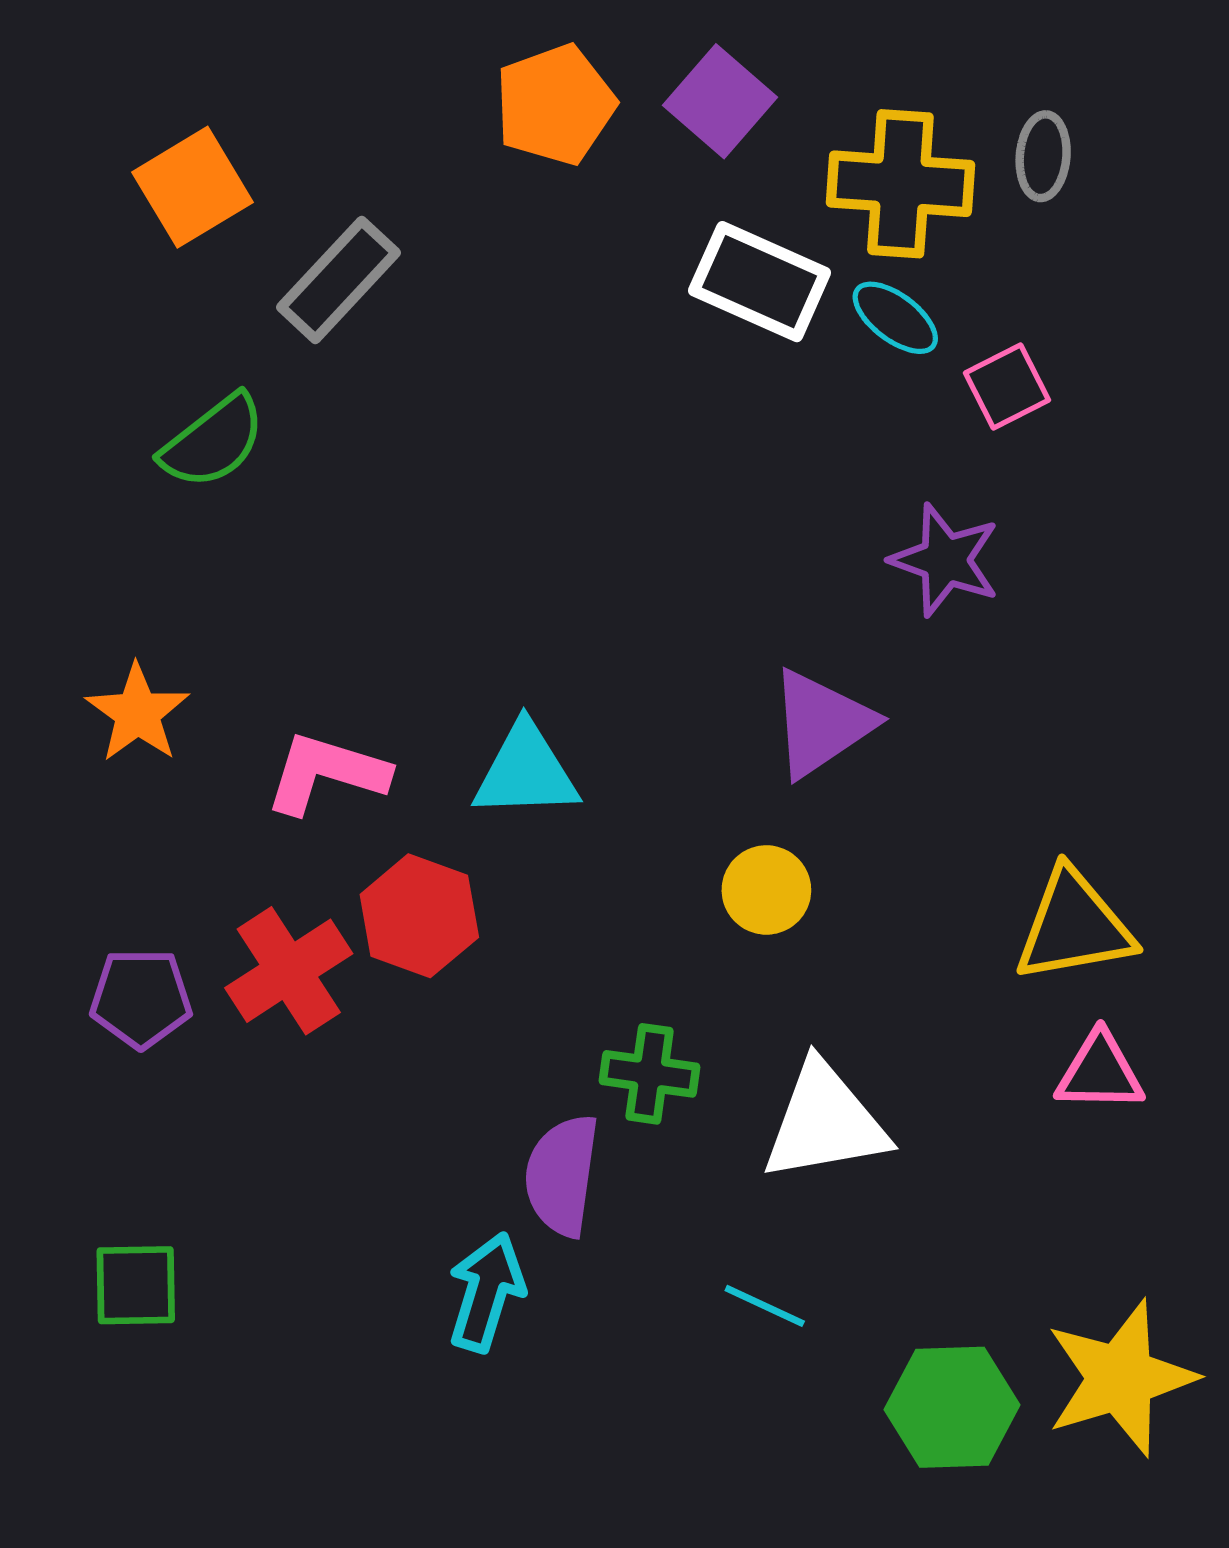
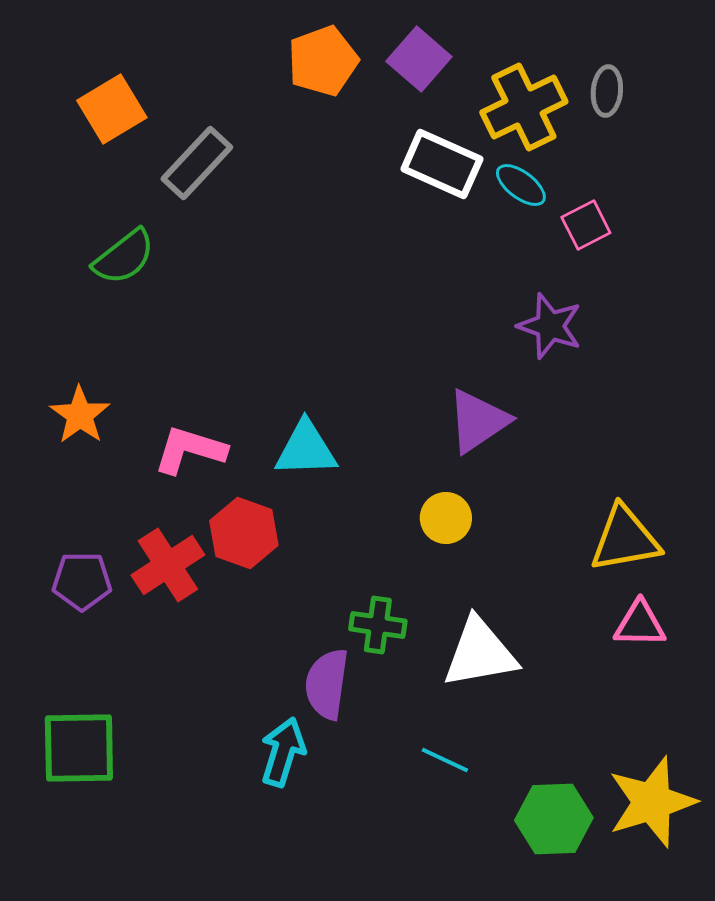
yellow cross: (900, 184) -> (524, 107), turned -30
green square: (136, 1285) -> (79, 748), size x1.5

